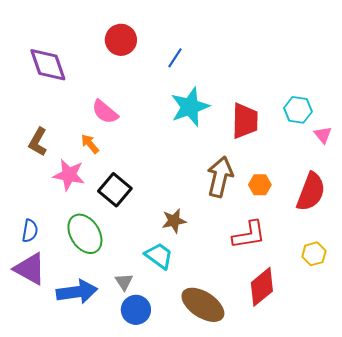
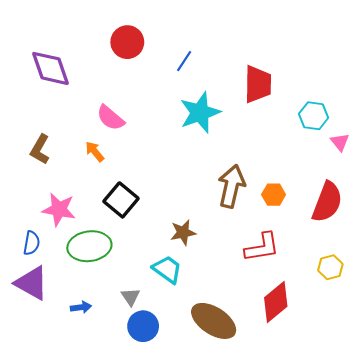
red trapezoid: (245, 121) -> (258, 84), moved
pink star: (69, 175) -> (59, 209), moved
green ellipse: (85, 234) -> (89, 246), turned -66
blue arrow: (77, 292) -> (81, 307), size x0.5

